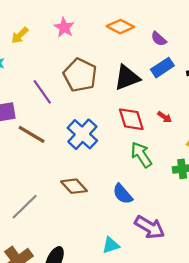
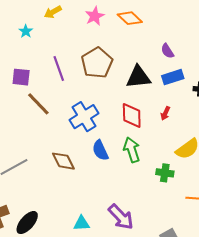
orange diamond: (120, 27) -> (130, 18), moved
purple semicircle: (159, 39) -> (167, 51), moved
red arrow: (165, 117) -> (165, 113), moved, turned 64
blue semicircle: (123, 194) -> (100, 150), moved

